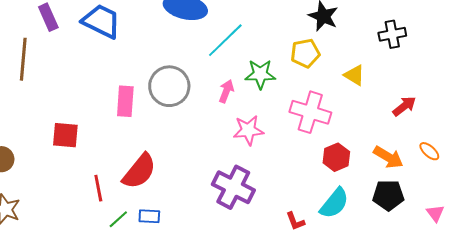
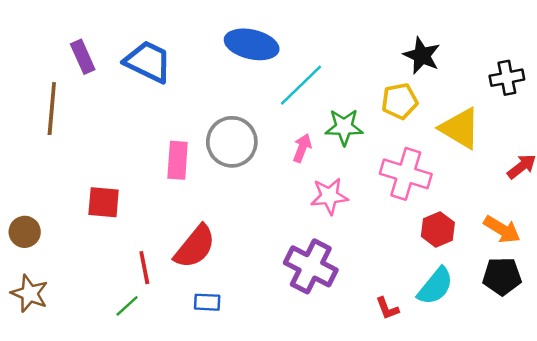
yellow triangle: (354, 75) -> (460, 128), size x1.6
green line: (118, 219) -> (127, 306), moved

